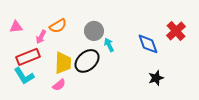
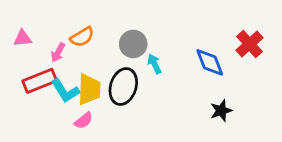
black ellipse: (87, 61) -> (123, 86), turned -30
cyan L-shape: (24, 76) -> (65, 91), moved

